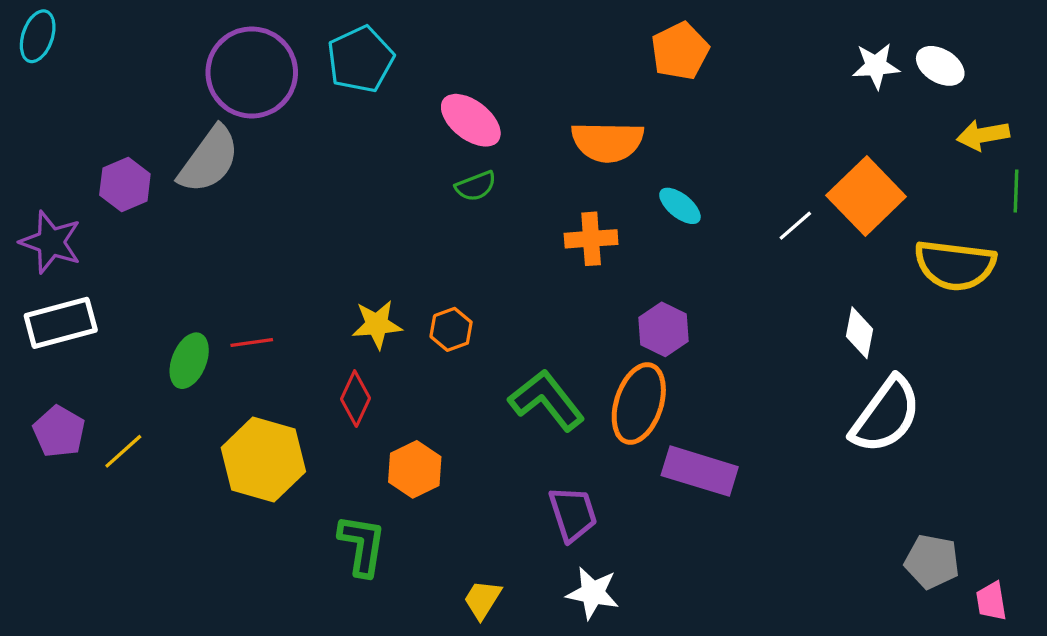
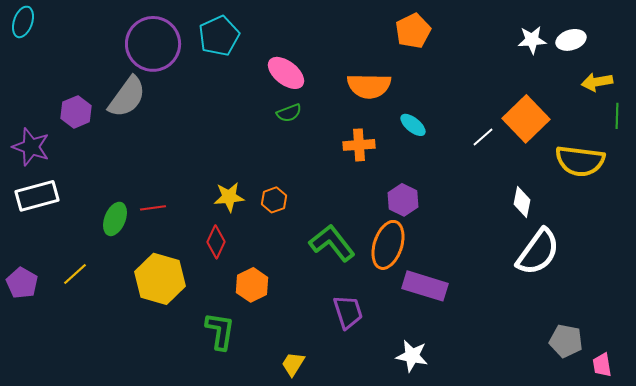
white ellipse: (940, 66) -> (571, 40), turned -48
purple pentagon: (59, 432) -> (22, 283), moved
white star: (593, 593) -> (412, 356), moved

